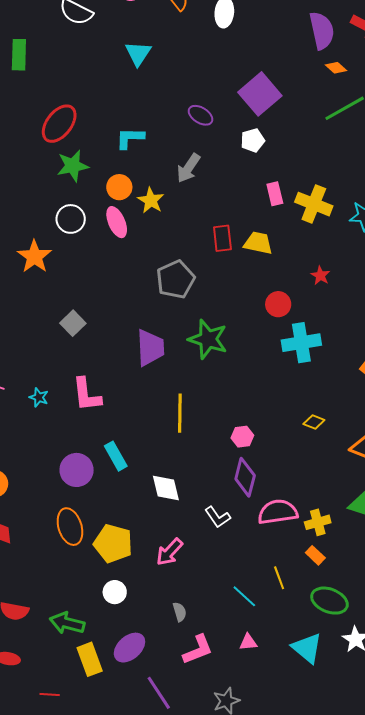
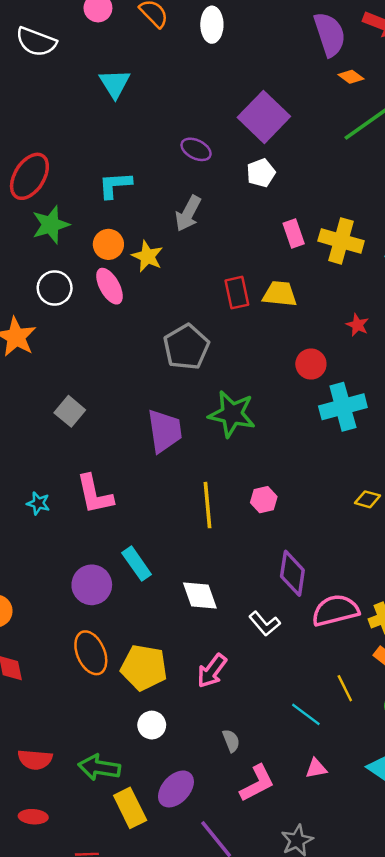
pink hexagon: (242, 437) -> (264, 500), moved

